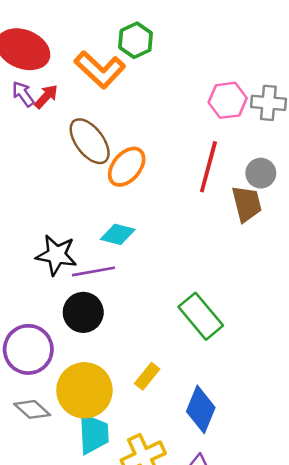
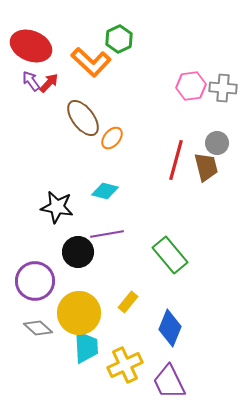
orange ellipse: (127, 167) -> (112, 138), size x0.7
red line: (208, 167) -> (176, 160), moved
purple line: (93, 271) -> (107, 234), moved

